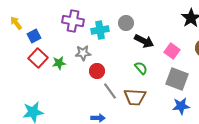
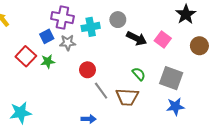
blue square: (34, 36) -> (47, 36), moved
pink square: (172, 51) -> (163, 39), moved
gray star: (83, 53) -> (68, 43), moved
green semicircle: (141, 68) -> (139, 74), moved

